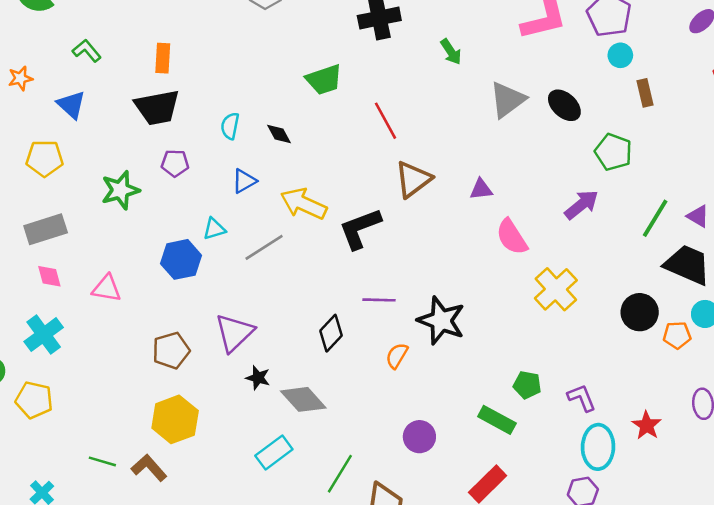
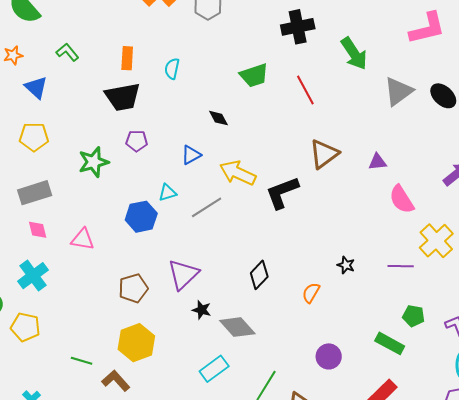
green arrow: (451, 52) -> (354, 54), size x1.6
orange star: (20, 78) -> (13, 55), moved
blue triangle: (71, 105) -> (36, 88), moved
red line: (385, 121) -> (305, 90), moved
cyan semicircle: (230, 126) -> (172, 69), moved
purple line: (379, 300) -> (401, 266), moved
black star: (441, 321) -> (346, 265), size x0.5
green line: (102, 461) -> (82, 361), moved

